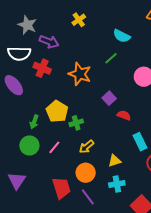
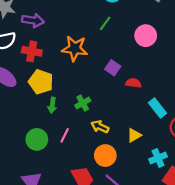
yellow pentagon: (57, 111) -> (41, 82), moved
green arrow: (34, 122) -> (52, 105), moved
yellow arrow: (86, 147) -> (100, 127), turned 77
cyan cross: (117, 184) -> (158, 158), moved

